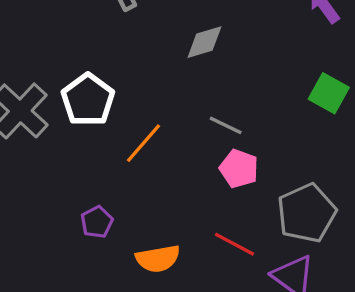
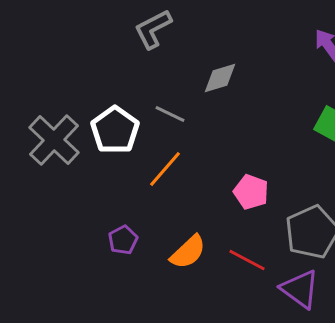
gray line: (226, 125) -> (170, 114), moved
orange semicircle: (158, 259) -> (188, 252), moved, turned -33

